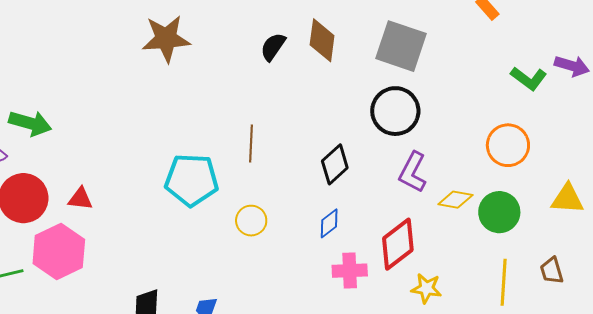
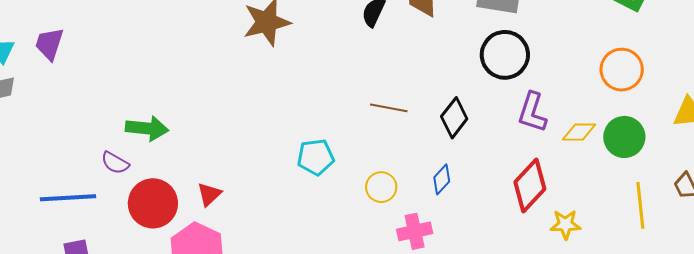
brown line: (251, 144) -> (389, 108), moved, turned -72
cyan pentagon: (192, 180) -> (316, 157), size x0.7
red triangle: (80, 199) -> (209, 194), turned -40
blue diamond: (329, 223) -> (442, 179), moved
pink cross: (350, 271) -> (415, 231), moved

